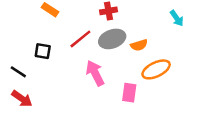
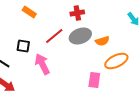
pink arrow: (95, 73) -> (42, 64), moved

